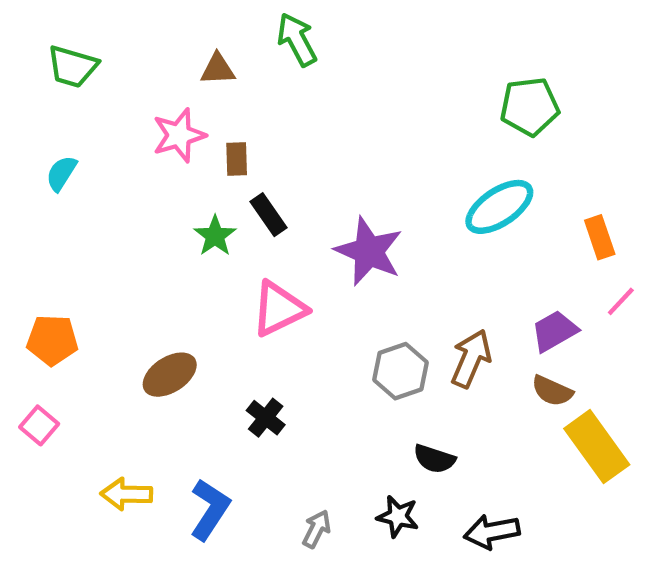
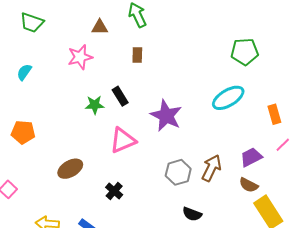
brown rectangle: (237, 159) -> (137, 55), moved
green star: (215, 236) -> (95, 105), turned 30
orange pentagon: (52, 340) -> (23, 132), moved

